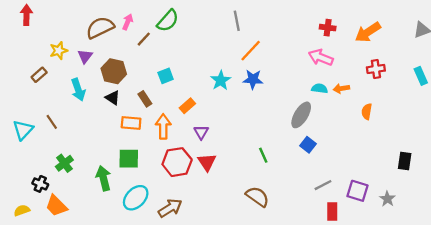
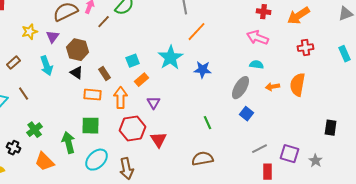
brown rectangle: (39, 75) -> (14, 63), moved
cyan square: (166, 76) -> (133, 61), moved
blue star: (253, 79) -> (203, 70), moved
cyan star: (221, 80) -> (171, 58), size x1.4
orange arrow: (341, 89) -> (273, 87), moved
orange semicircle: (367, 111) -> (298, 85), size x1.6
red triangle: (207, 162) -> (159, 140), moved
brown semicircle: (257, 197) -> (203, 159), turned -45
orange trapezoid: (56, 206) -> (45, 162), moved
brown arrow: (170, 208) -> (127, 169), turned 110

